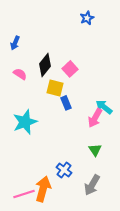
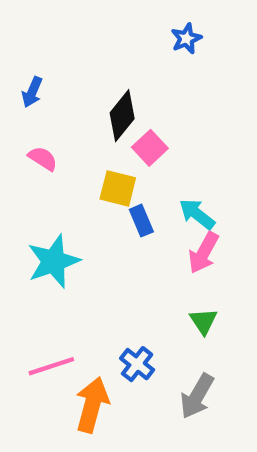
black diamond: (45, 65) -> (122, 116), moved
cyan arrow: (104, 107) -> (197, 214), moved
pink line: (24, 194) -> (51, 366), moved

